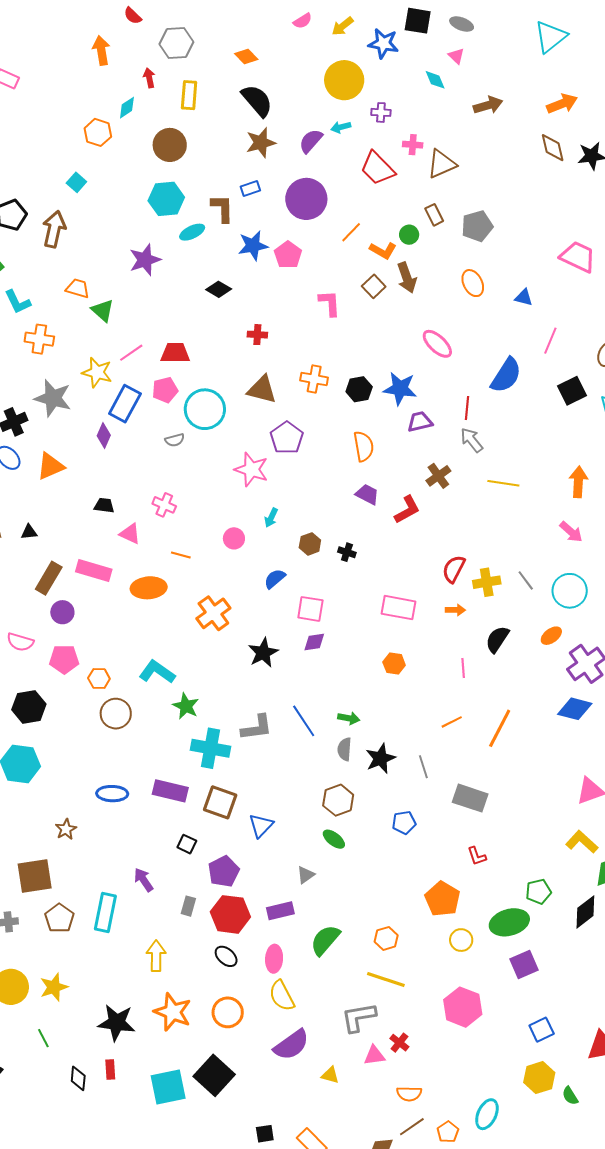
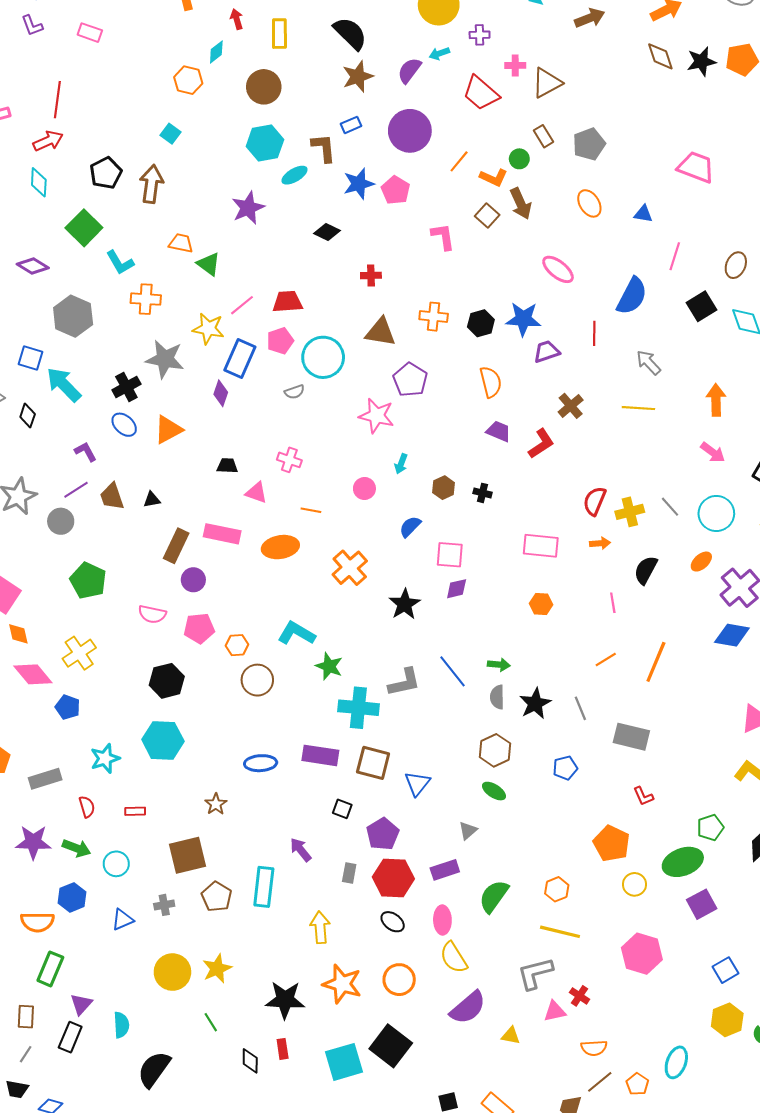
gray arrow: (472, 440) -> (648, 362), moved

